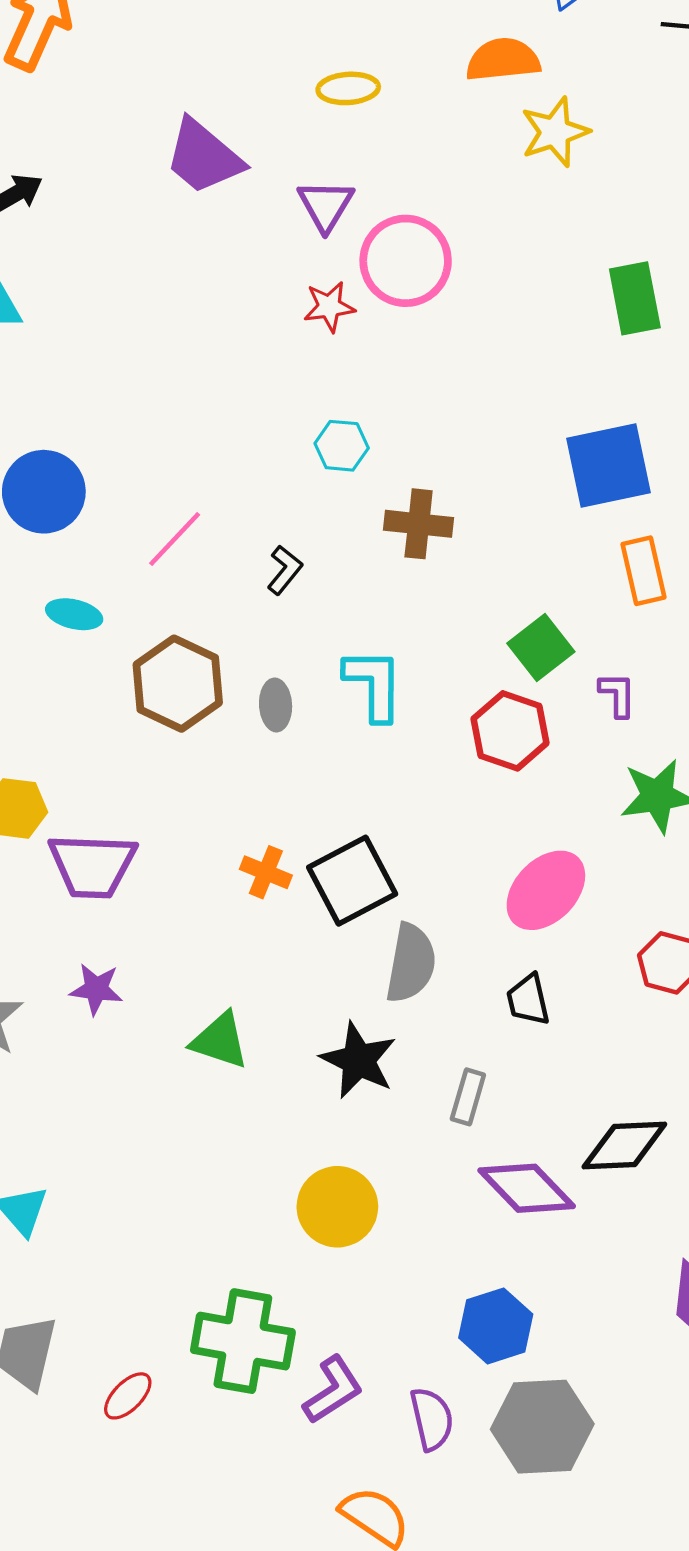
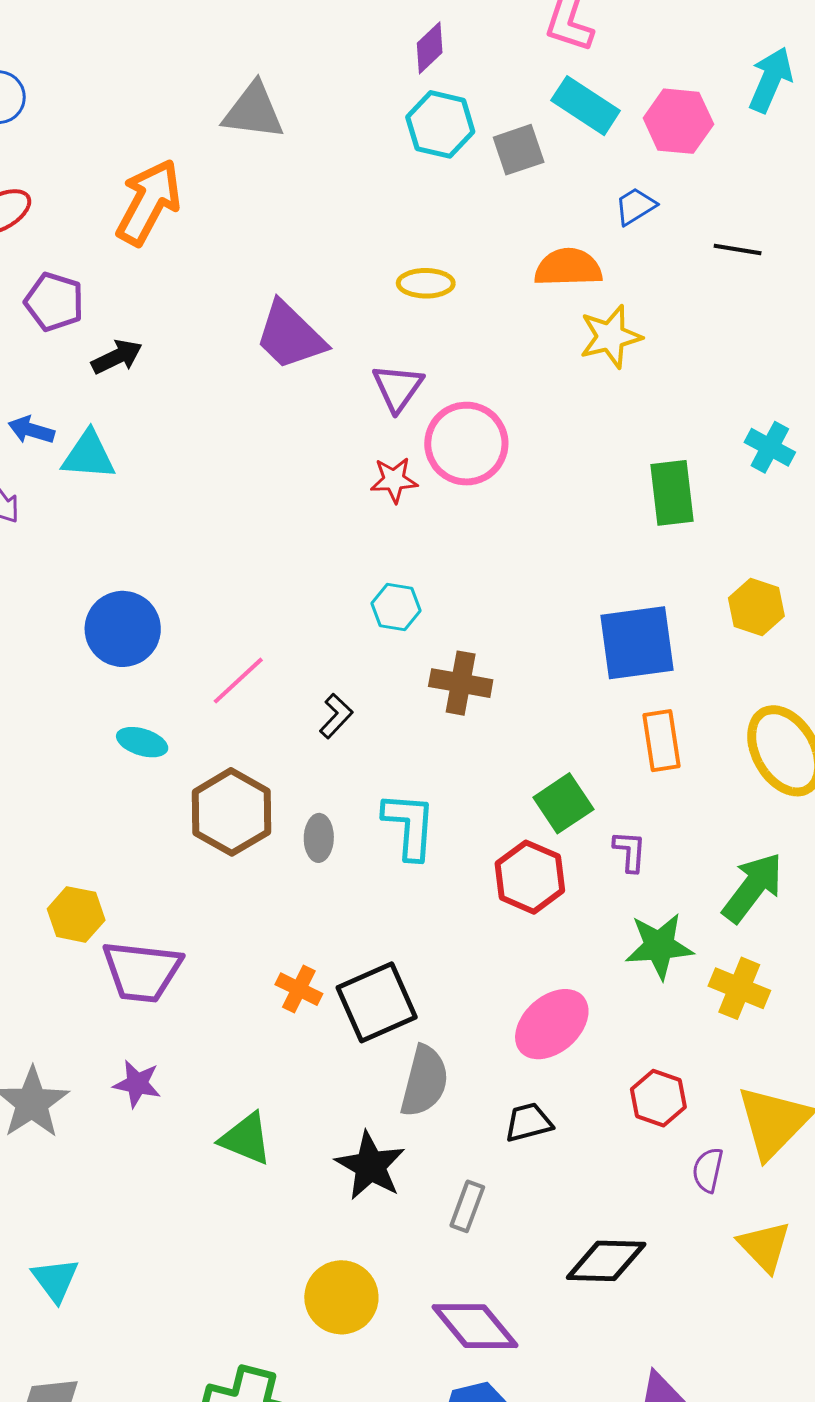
black trapezoid: (528, 1000) -> (528, 1122), turned 84
purple diamond: (527, 1188) -> (475, 1326), moved

